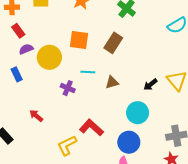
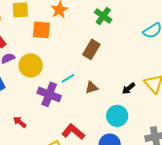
orange square: (79, 40) -> (41, 30), moved
cyan line: (88, 72) -> (68, 78), turned -32
purple cross: (68, 88) -> (49, 94), size x1.6

